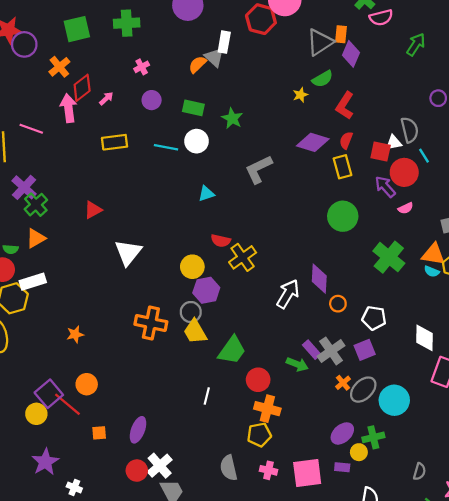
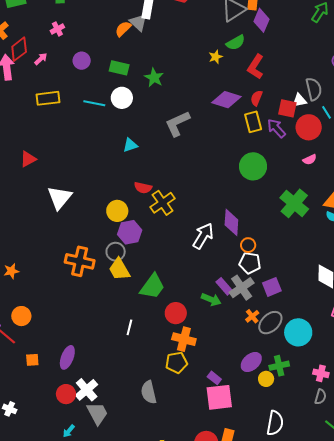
pink cross: (142, 67) -> (57, 29), moved
purple arrow: (385, 187) -> (276, 128), moved
white pentagon: (374, 318) -> (250, 263), moved
purple rectangle: (342, 467) -> (214, 378), moved, turned 32
pink cross: (268, 470) -> (321, 373), moved

